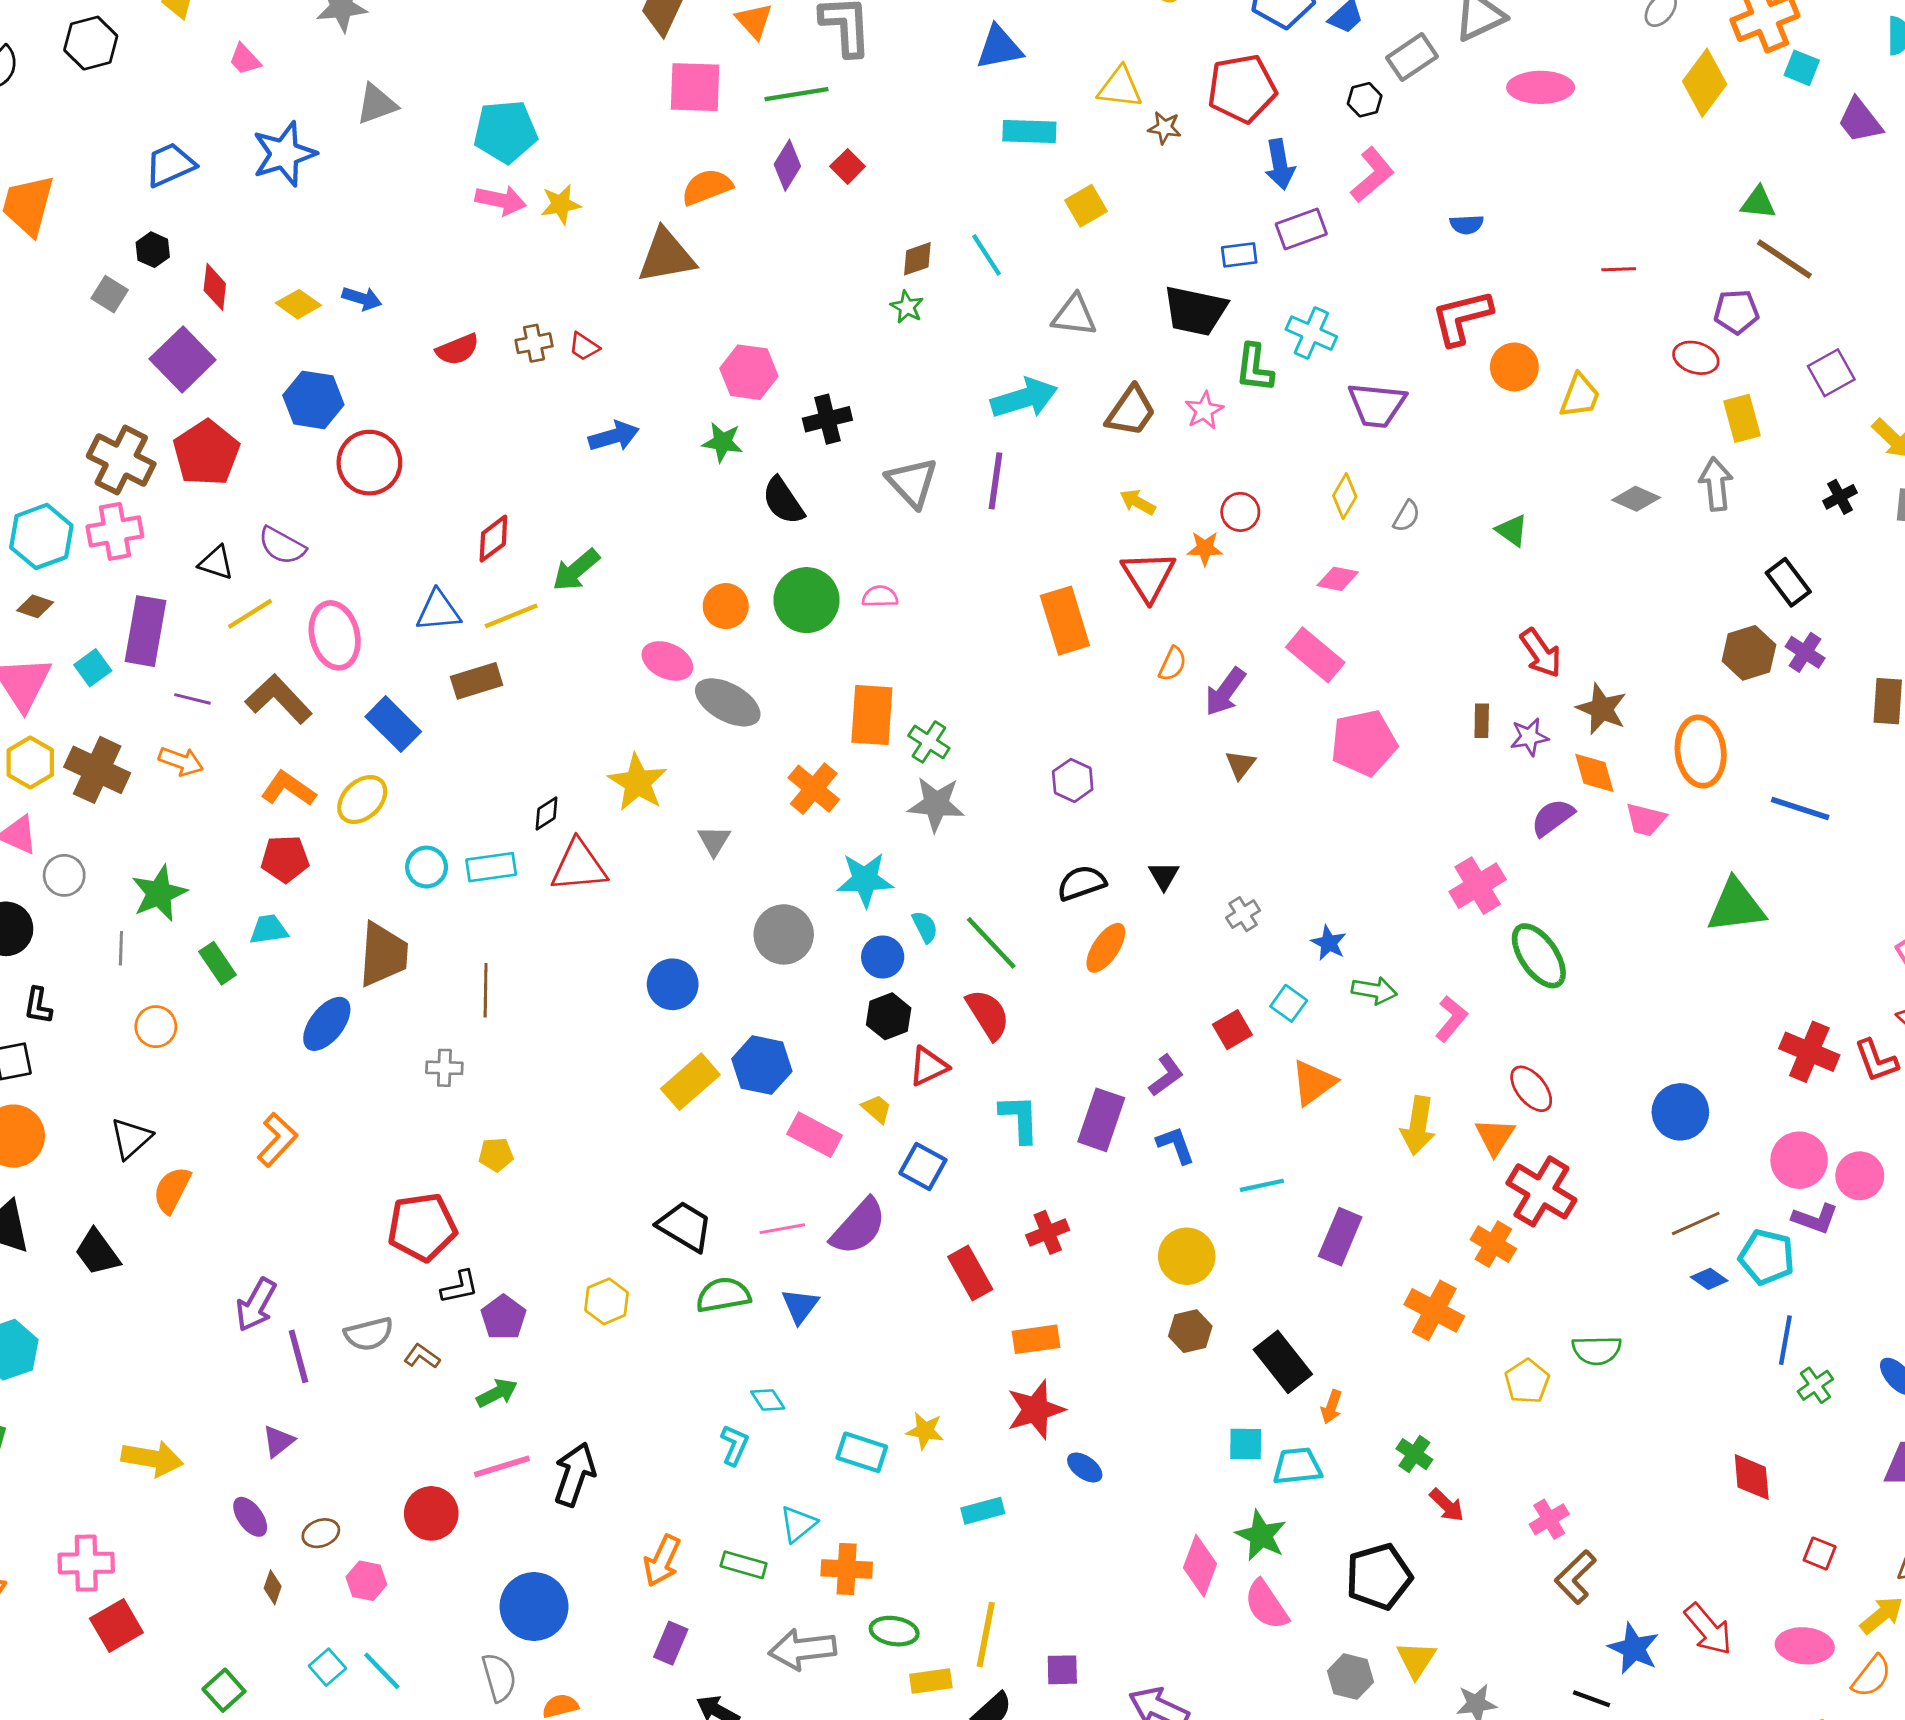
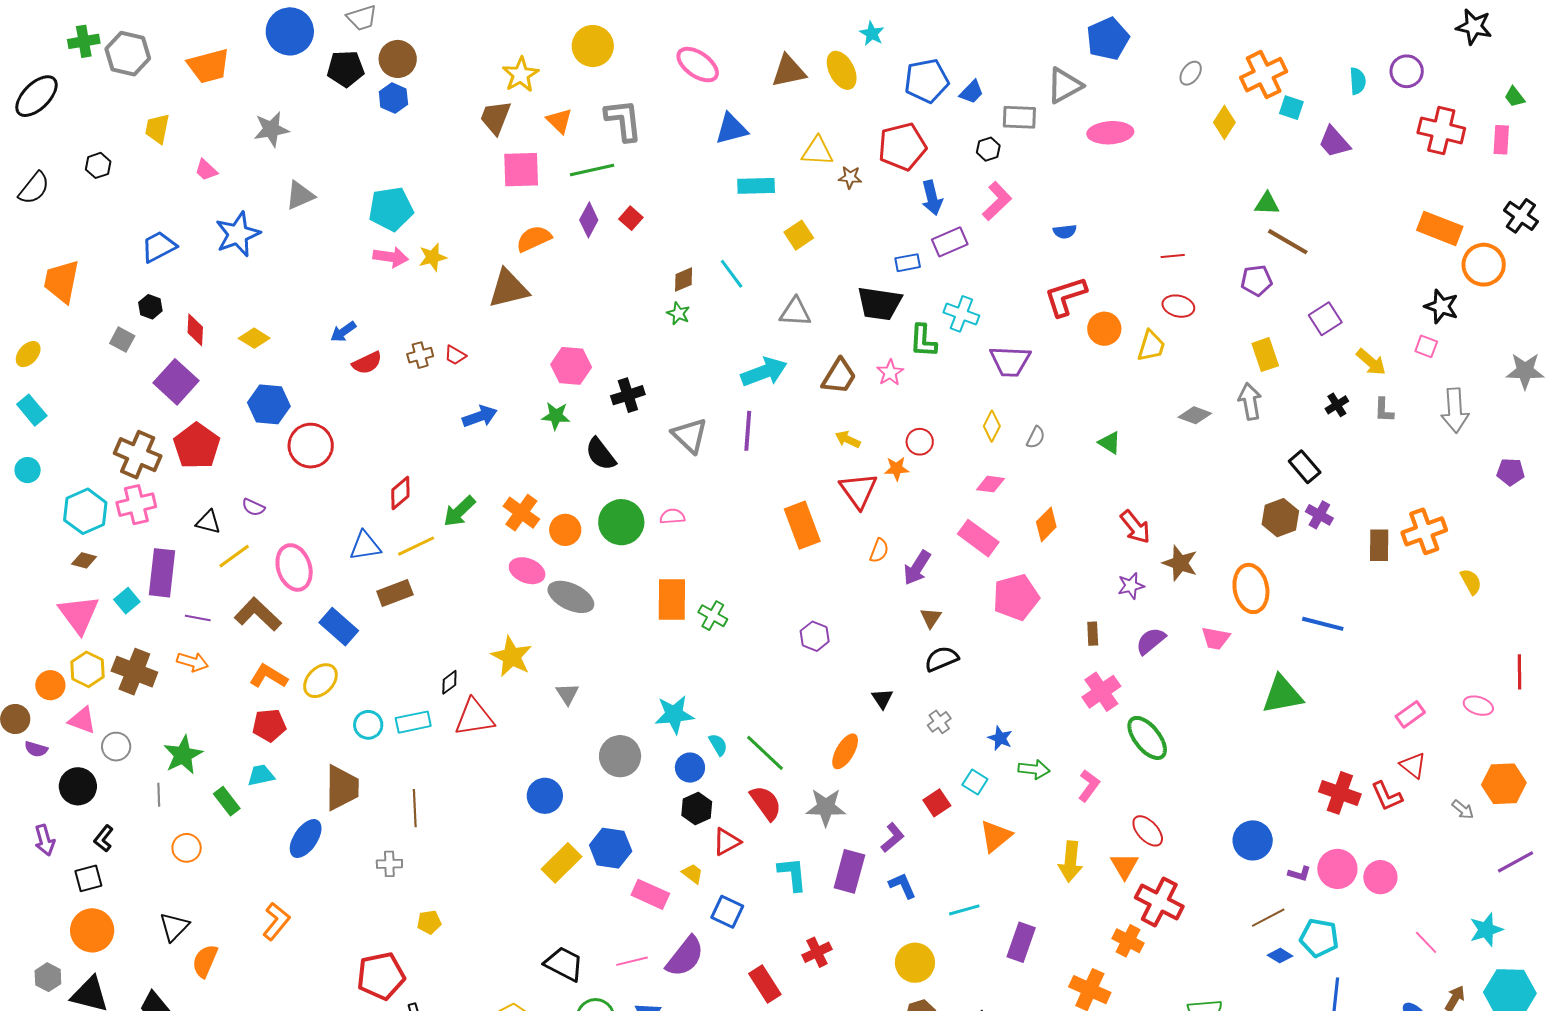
black hexagon: (91, 43) -> (98, 165), size x0.7
gray rectangle: (1412, 57) -> (1019, 117), turned 40
yellow diamond: (1705, 83) -> (1224, 122), size x0.7
blue arrow: (362, 298) -> (343, 332), moved, turned 132
red ellipse: (1696, 358) -> (1178, 306), moved
purple semicircle: (282, 546) -> (253, 507), size x0.7
brown rectangle: (1482, 721) -> (1093, 634), moved
orange diamond: (1594, 773) -> (1046, 524), moved, turned 64
orange cross: (814, 789) -> (521, 513), moved
gray star: (936, 804) -> (826, 807), moved
black semicircle: (1082, 883) -> (942, 659), moved
black L-shape: (38, 1006) -> (104, 838), turned 32
purple L-shape: (1815, 1219) -> (1299, 874), moved, size x0.7

